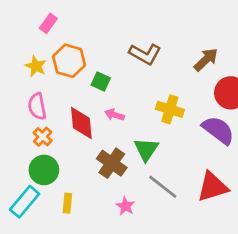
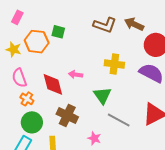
brown L-shape: (145, 54) -> (105, 25), moved
brown arrow: (206, 60) -> (134, 24), turned -102
green square: (101, 82) -> (58, 32), moved
brown cross: (112, 163) -> (67, 115), moved

